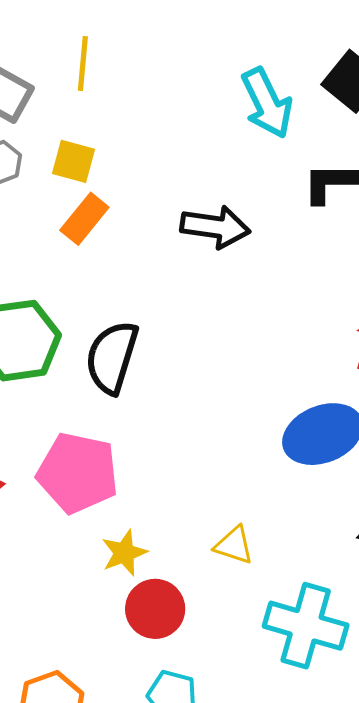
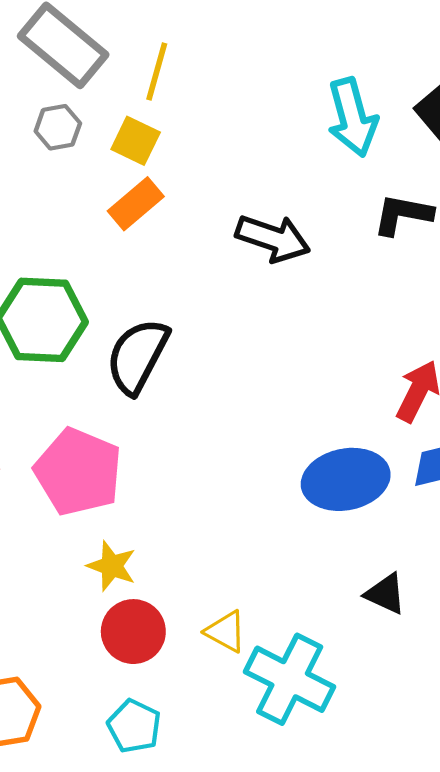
yellow line: (83, 64) -> (157, 72), moved
yellow triangle: (234, 545) -> (226, 632), moved
yellow star: (124, 553) -> (112, 566), turned 30

